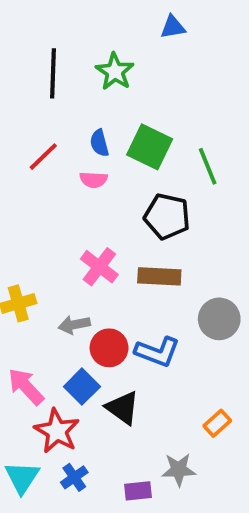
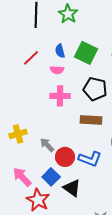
pink cross: (99, 267) -> (60, 96), moved, turned -36
gray arrow: (74, 325) -> (47, 145), turned 56

